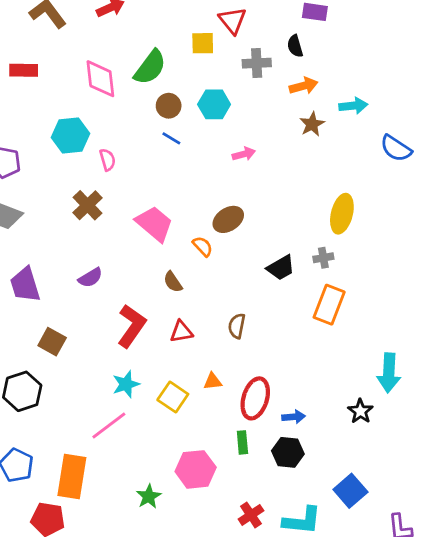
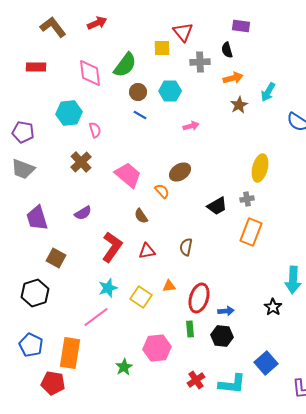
cyan arrow: (353, 106) -> (268, 92), turned 126

